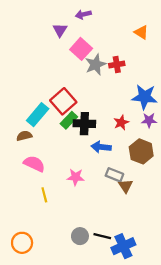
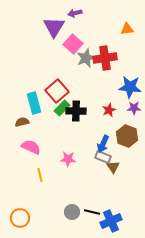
purple triangle: (60, 30) -> (54, 27), size x1.6
orange triangle: (141, 32) -> (127, 29), turned -40
red cross: (117, 65) -> (105, 58), size x1.6
cyan rectangle: (38, 115) -> (34, 103), turned -55
blue arrow: (101, 147) -> (103, 144), moved, turned -72

